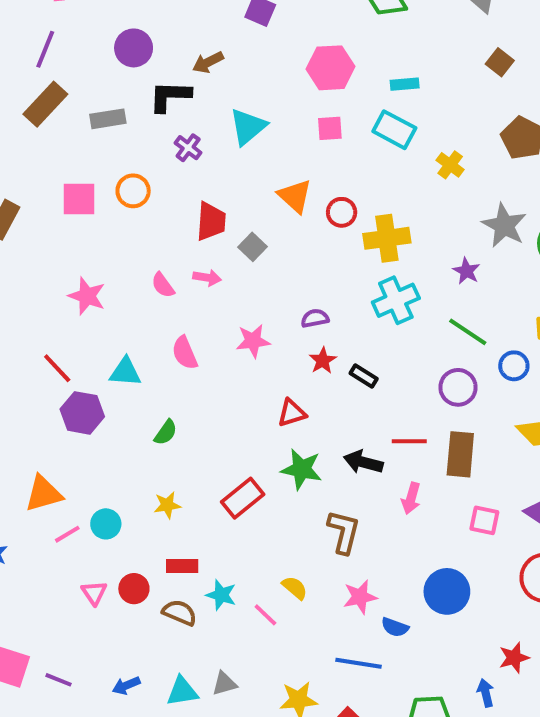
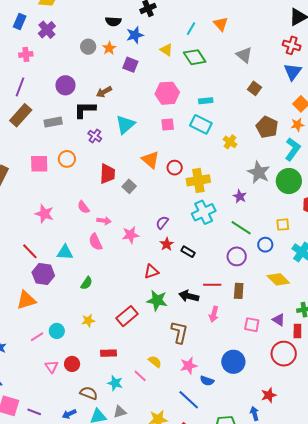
pink arrow: (207, 278) -> (104, 221), moved
purple semicircle: (315, 318) -> (162, 223), turned -40
brown rectangle: (460, 454) -> (239, 291), size x0.7
orange triangle: (43, 494) -> (26, 300), moved
red rectangle: (182, 566) -> (109, 353), moved
cyan star: (221, 595) -> (115, 383), moved
brown semicircle: (180, 613) -> (89, 393), moved
blue line: (358, 663) -> (189, 400), turned 35

